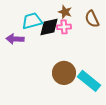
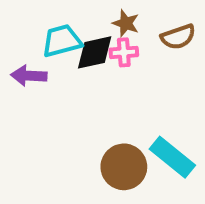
brown semicircle: (92, 19) -> (178, 37), turned -84
brown circle: (64, 73) -> (124, 167), moved

